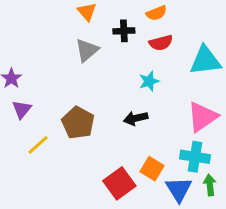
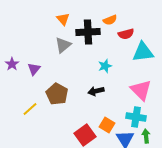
black cross: (124, 31) -> (88, 32), size x1.6
red semicircle: (161, 43) -> (126, 34), moved
purple triangle: (22, 109) -> (34, 69), moved
pink triangle: (202, 117) -> (141, 90), turned -40

